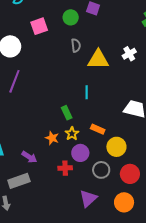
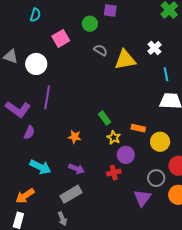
gray semicircle: (76, 45) -> (101, 50), turned -40
cyan line: (87, 92) -> (166, 74), moved
orange star: (52, 138) -> (75, 137), moved
gray circle: (101, 170) -> (156, 178), moved

